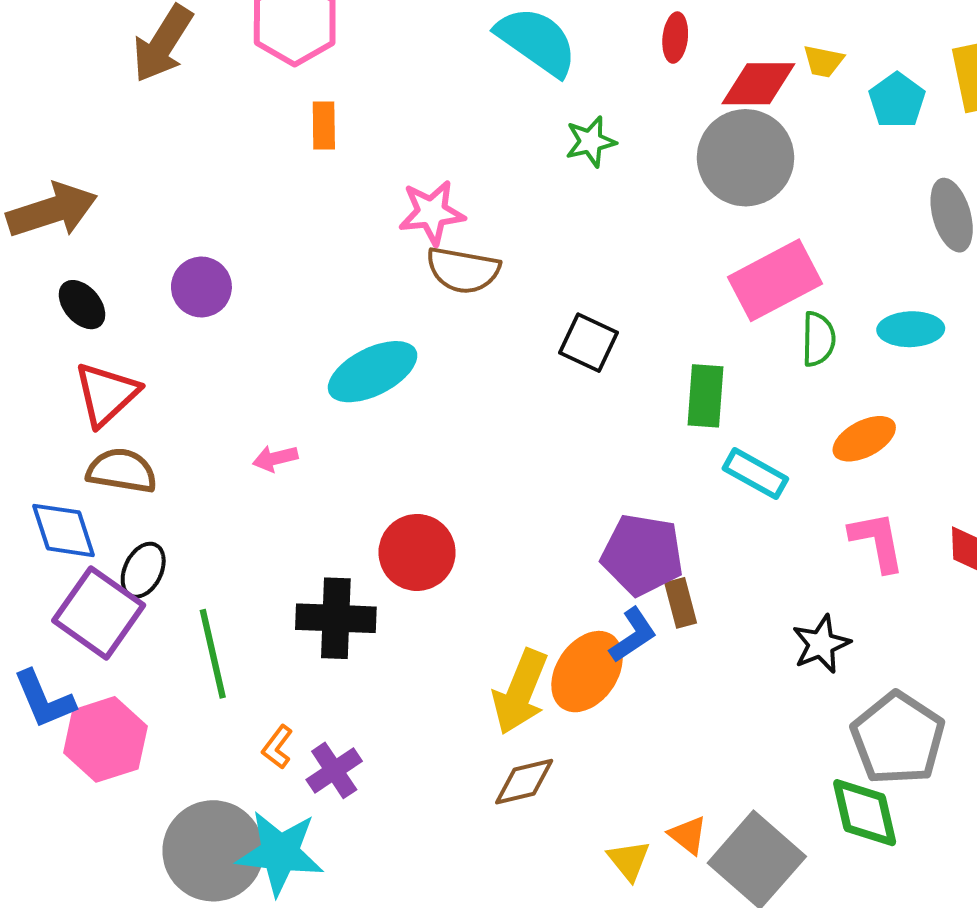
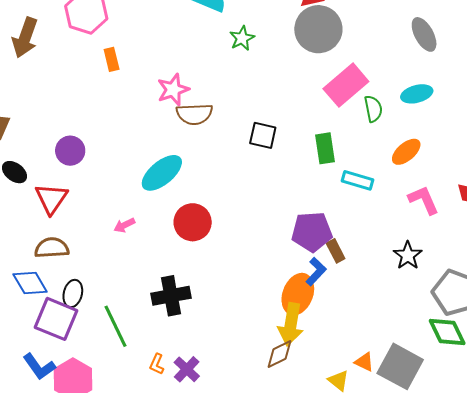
red triangle: (106, 394) -> (51, 199), moved
red circle: (417, 552) -> (193, 222), moved
yellow arrow: (520, 692) -> (291, 324), moved

